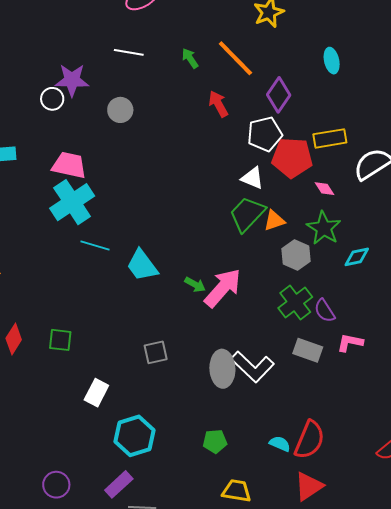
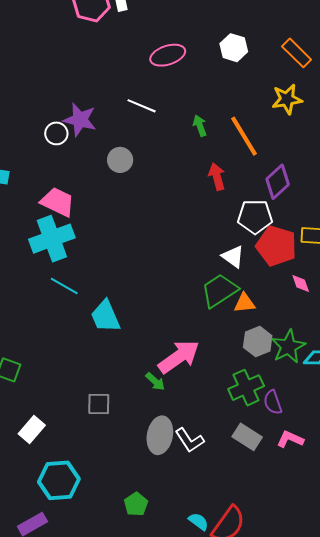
green star: (324, 228) -> (288, 347), moved
green arrow: (195, 285) -> (155, 382), moved
white L-shape: (252, 367) -> (190, 440), size x0.7
green pentagon: (215, 441) -> (136, 504), turned 30

